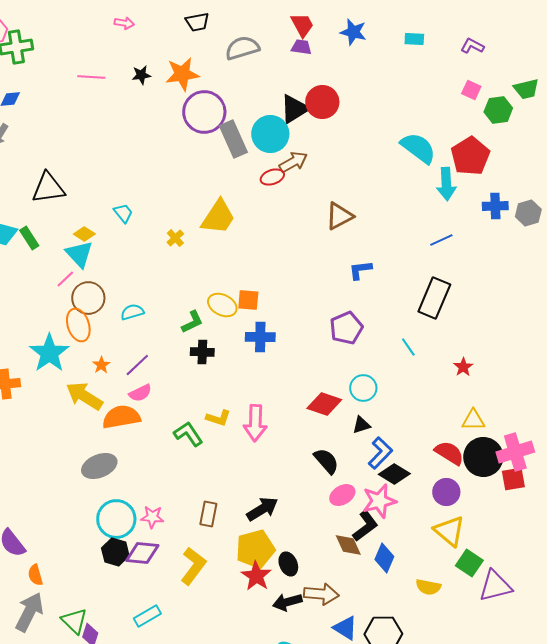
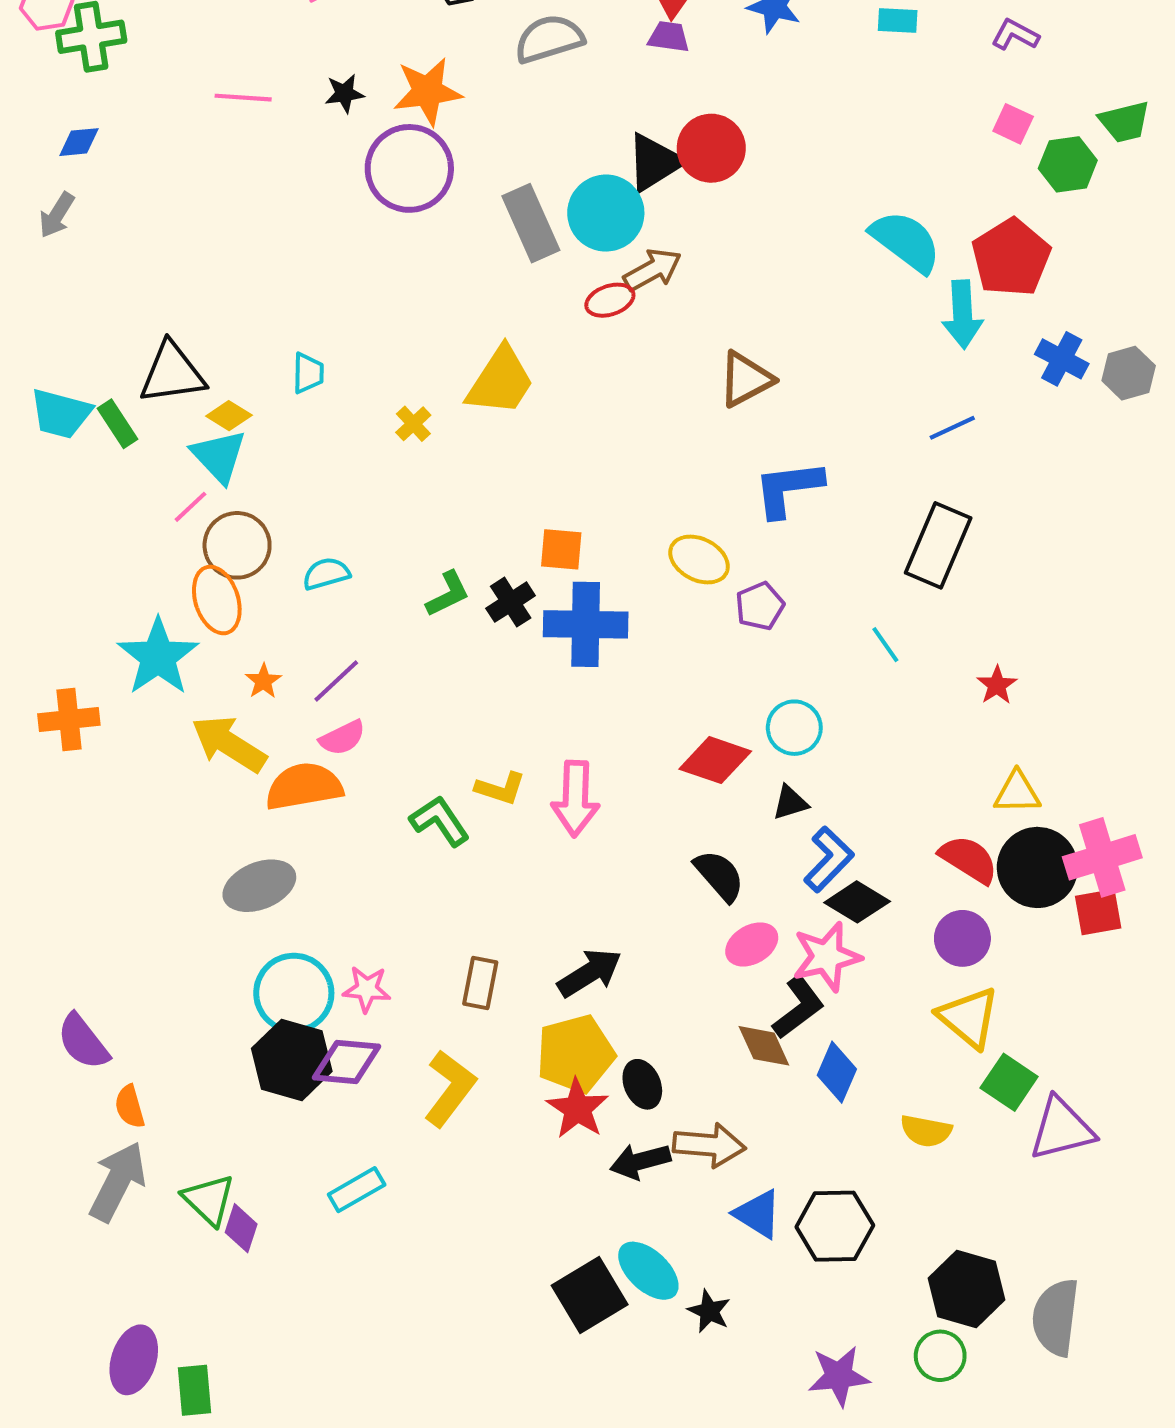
purple circle: (204, 112) -> (409, 168), moved
black triangle: (48, 188) -> (172, 373), moved
blue cross: (495, 206) -> (1062, 359), turned 30
cyan trapezoid: (123, 213) -> (308, 373), turned 40
blue L-shape: (360, 270) -> (788, 489), size x1.5
yellow ellipse: (222, 305) -> (699, 560), moved
purple pentagon: (346, 328) -> (760, 606), size x0.7
blue cross: (260, 337) -> (586, 624), size x1.4
black cross: (202, 352) -> (511, 602), moved, turned -35
black hexagon: (115, 552) -> (292, 1060), size x1.4

